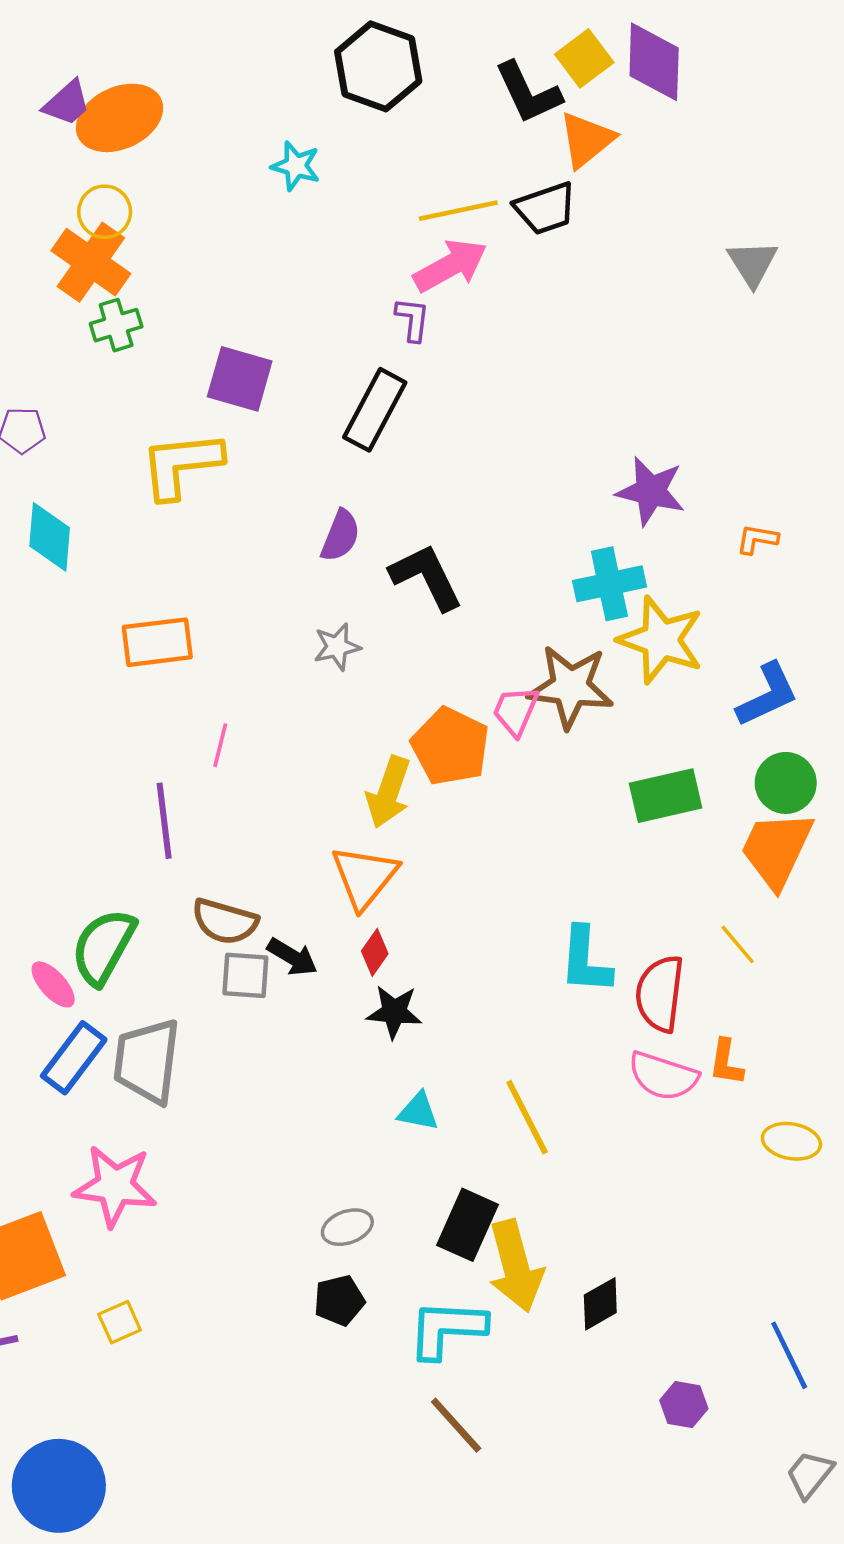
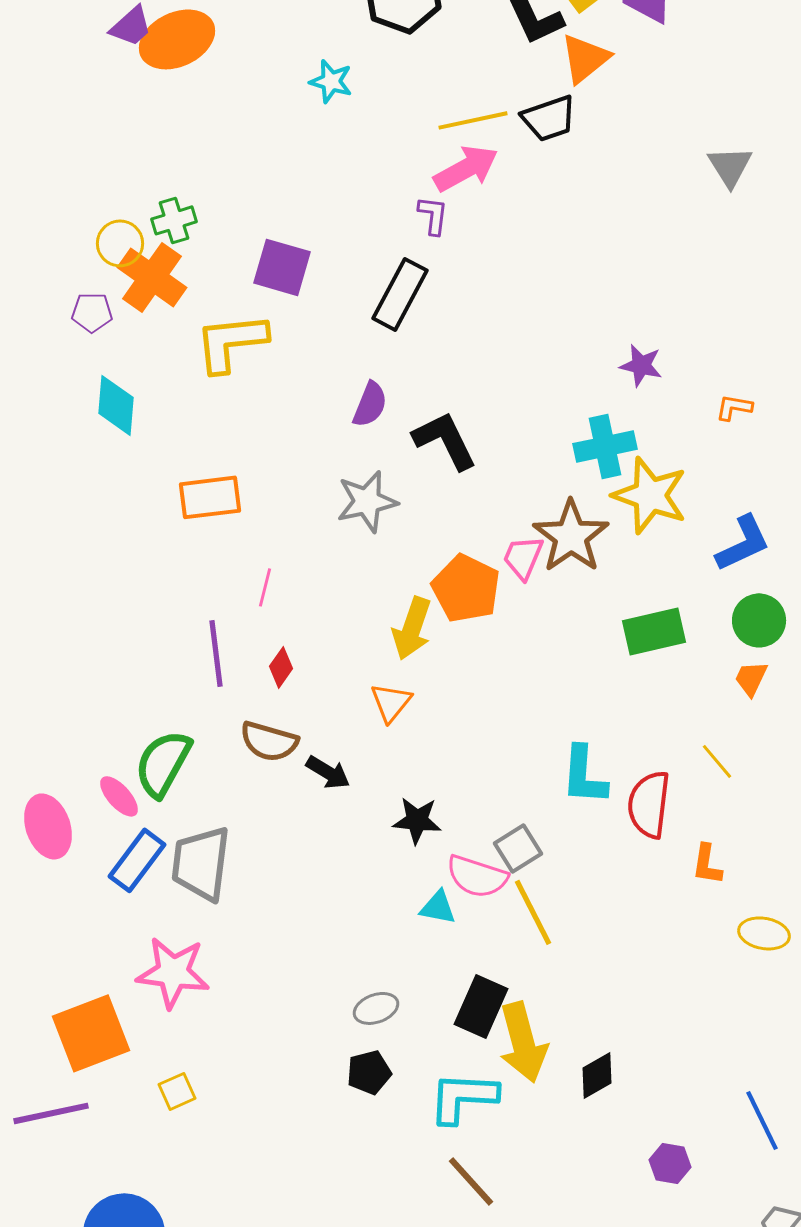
yellow circle: (105, 212) -> (120, 243), moved
orange cross: (91, 262) -> (152, 277), moved
purple star: (651, 491) -> (641, 365), size x0.7
gray star: (337, 647) -> (367, 501), size x1.5
brown star: (571, 687) -> (571, 536), turned 30
orange trapezoid: (777, 849) -> (751, 678), size x0.5
orange triangle: (364, 877) -> (391, 702), size x0.7
red diamond: (375, 952) -> (281, 667), moved
gray square: (245, 975) -> (518, 848), moved, turned -36
pink semicircle: (663, 1076) -> (477, 876), moved

